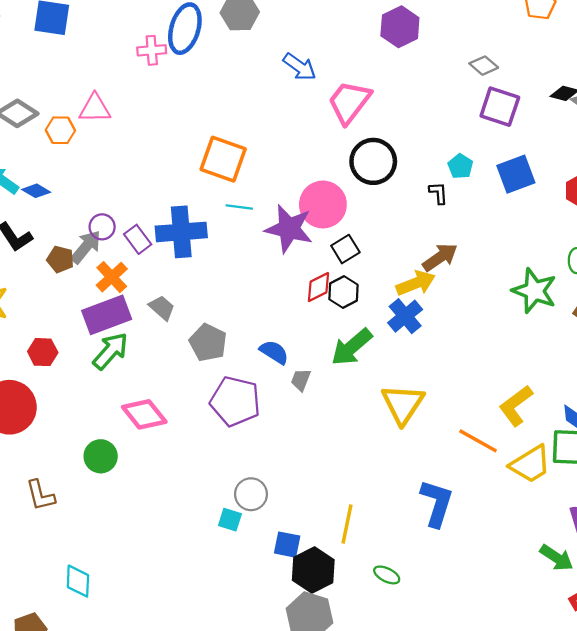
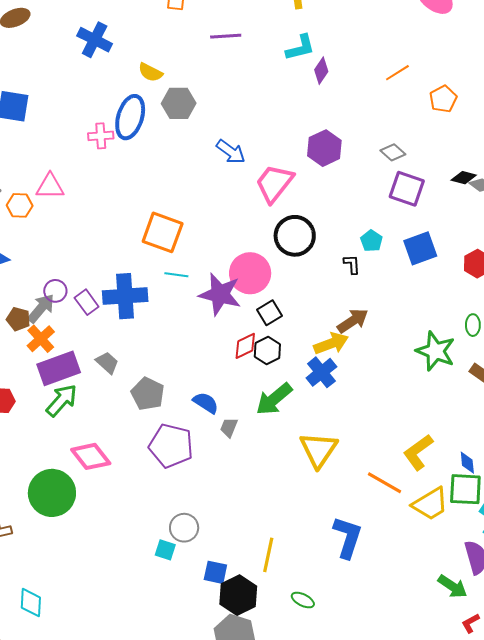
purple hexagon: (400, 27) -> (324, 148), moved
orange cross: (112, 277) -> (41, 339), moved
green circle: (101, 456) -> (52, 493), size x1.6

